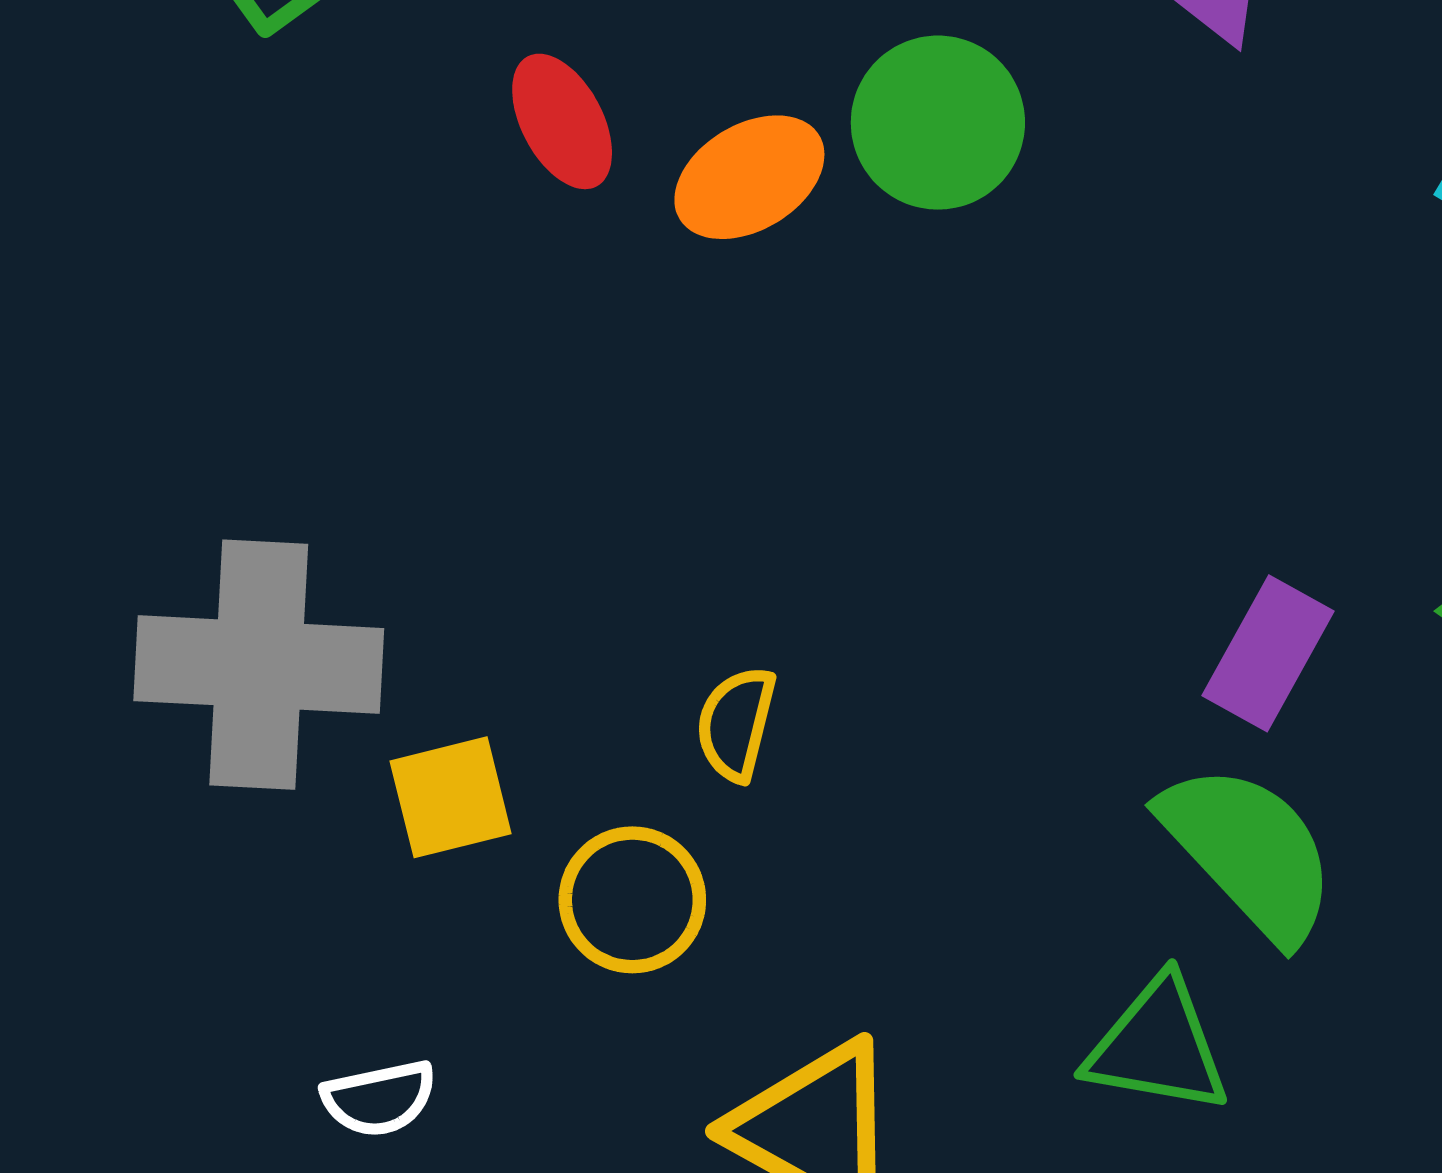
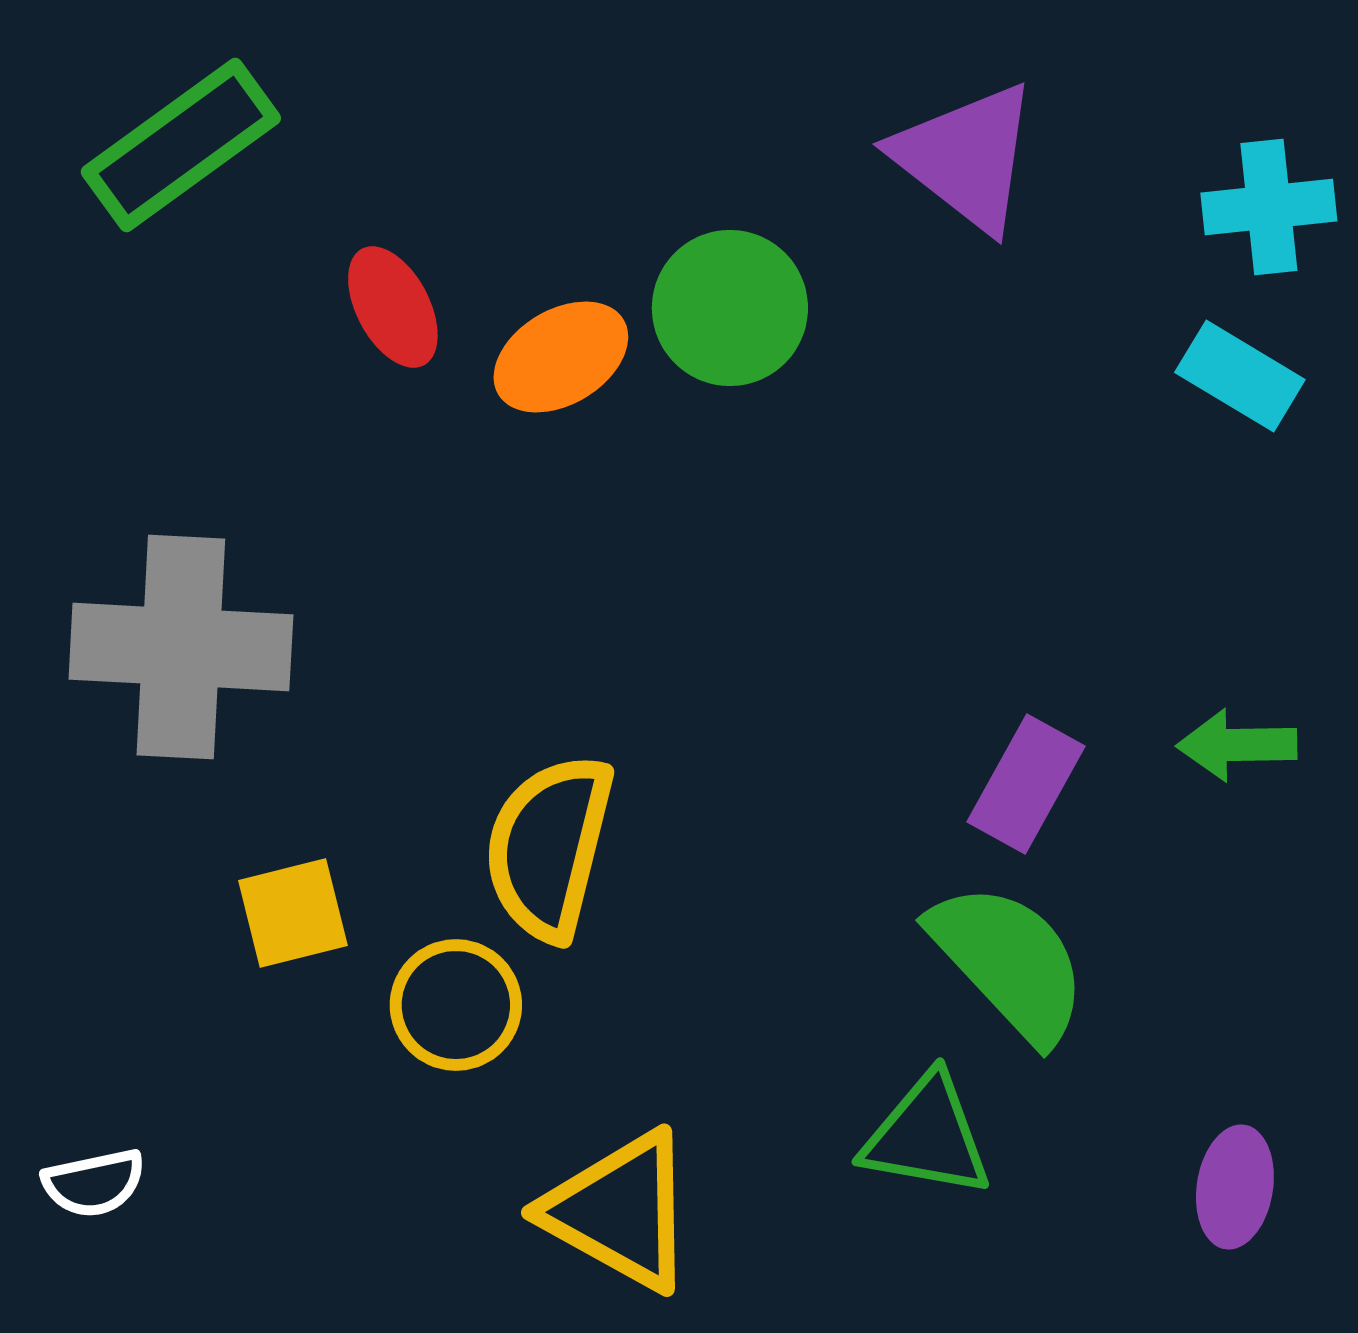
gray cross: (259, 665) -> (181, 647), moved
yellow semicircle: (736, 724) -> (549, 847), size x1.8
white semicircle: (379, 1098) -> (94, 1183), moved

